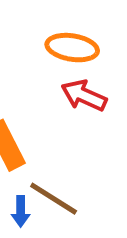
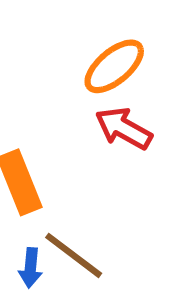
orange ellipse: (72, 48) -> (114, 66), turned -54

